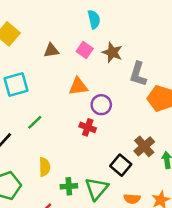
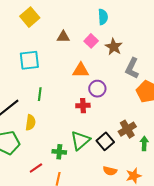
green line: (35, 122) -> (40, 94), turned -48
red cross: (88, 127) -> (83, 106), turned -32
yellow semicircle: (45, 167) -> (30, 122), moved
green triangle: (97, 189) -> (80, 140), moved

